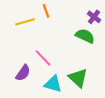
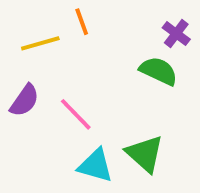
purple semicircle: (23, 73) -> (25, 100), moved

